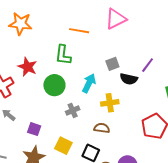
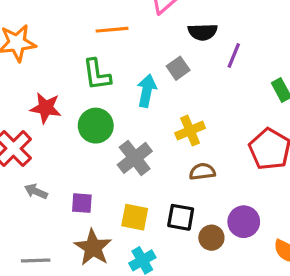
black semicircle: (129, 79) -> (203, 32), moved
cyan arrow: (89, 83) -> (147, 91), moved
gray cross: (73, 110) -> (135, 158), size x1.5
brown semicircle: (102, 128) -> (202, 172), moved

